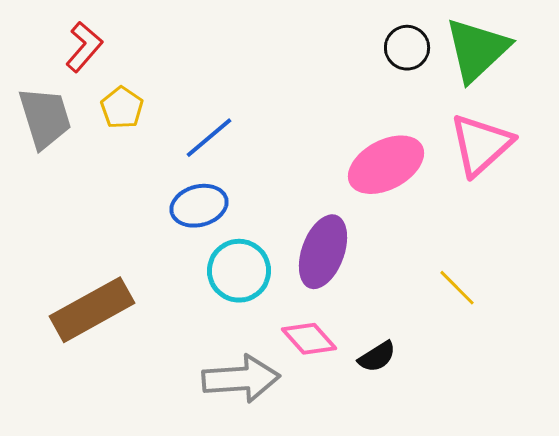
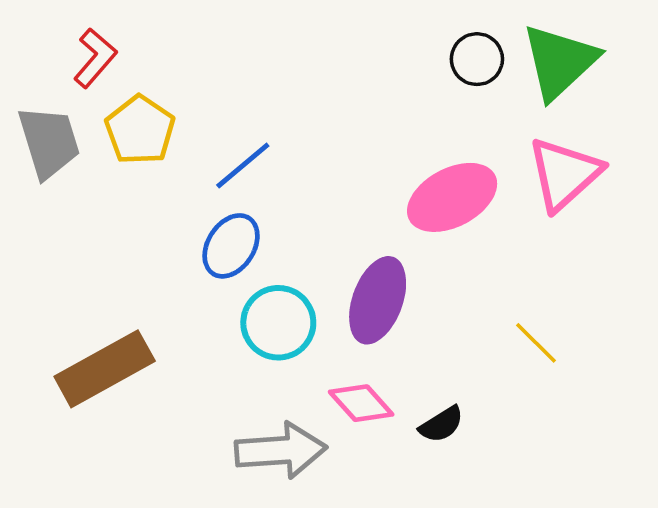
yellow pentagon: (122, 108) -> (140, 130), size x1.4
blue ellipse: (199, 206) -> (231, 246), turned -42

